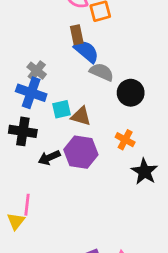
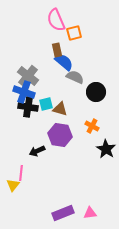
gray cross: (37, 71) -> (28, 76), size x1.5
black cross: (23, 131) -> (28, 107), moved
black arrow: (49, 158) -> (37, 151), moved

